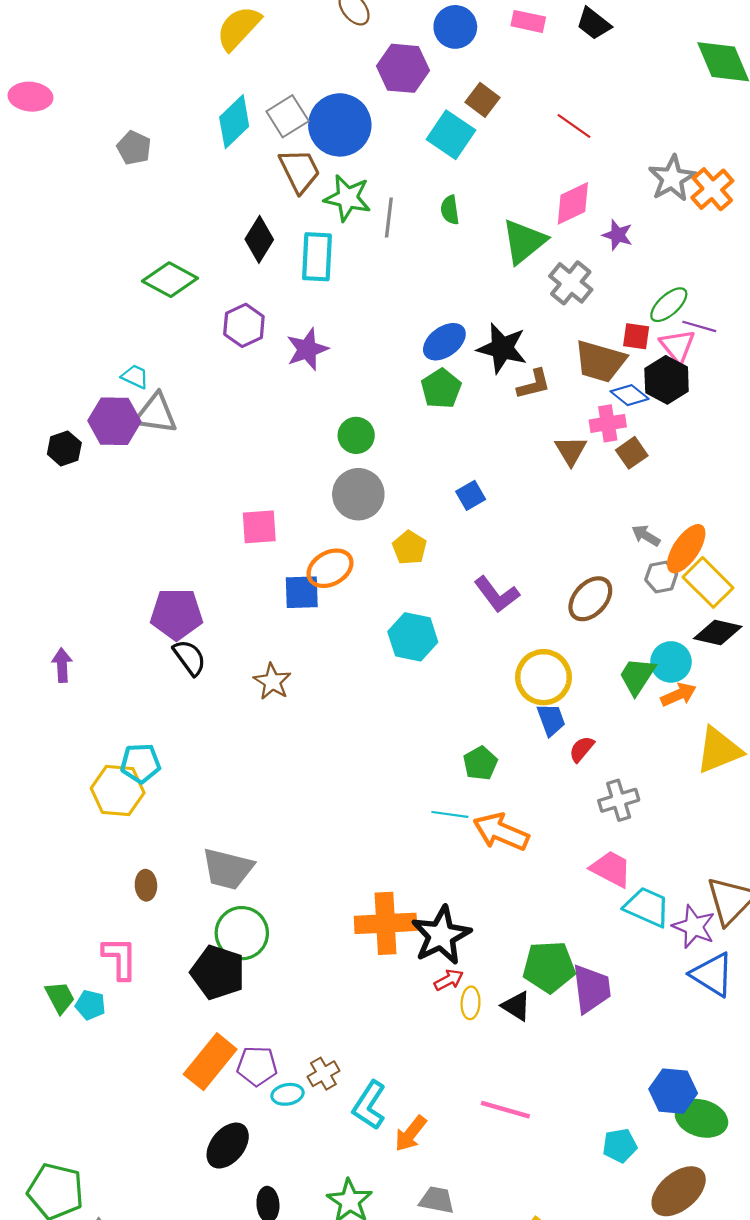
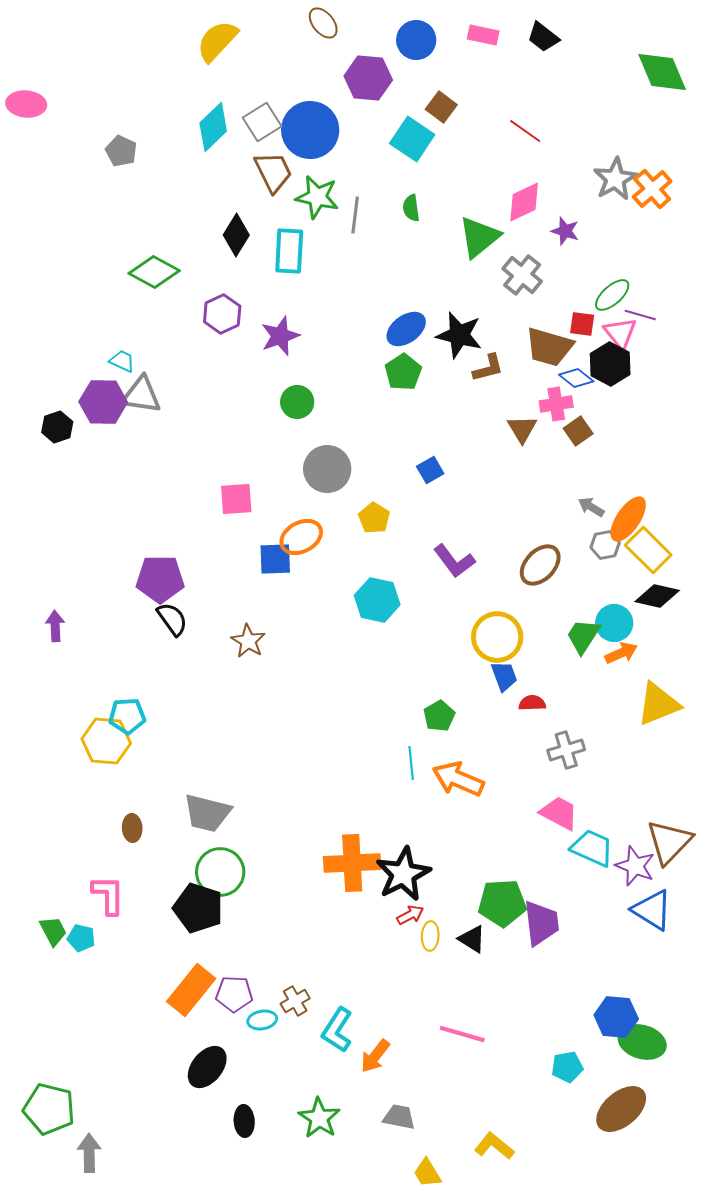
green circle: (356, 435) -> (297, 402), moved
red semicircle: (582, 749) -> (532, 703), turned 48
cyan line: (450, 814) -> (411, 763), turned 76

